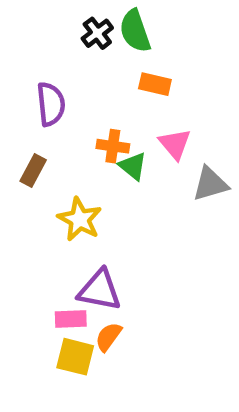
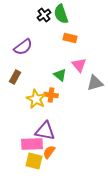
purple semicircle: (51, 104) -> (23, 47), turned 60
orange cross: (113, 146) -> (51, 95), moved
pink rectangle: (71, 319) -> (32, 144), size x1.5

